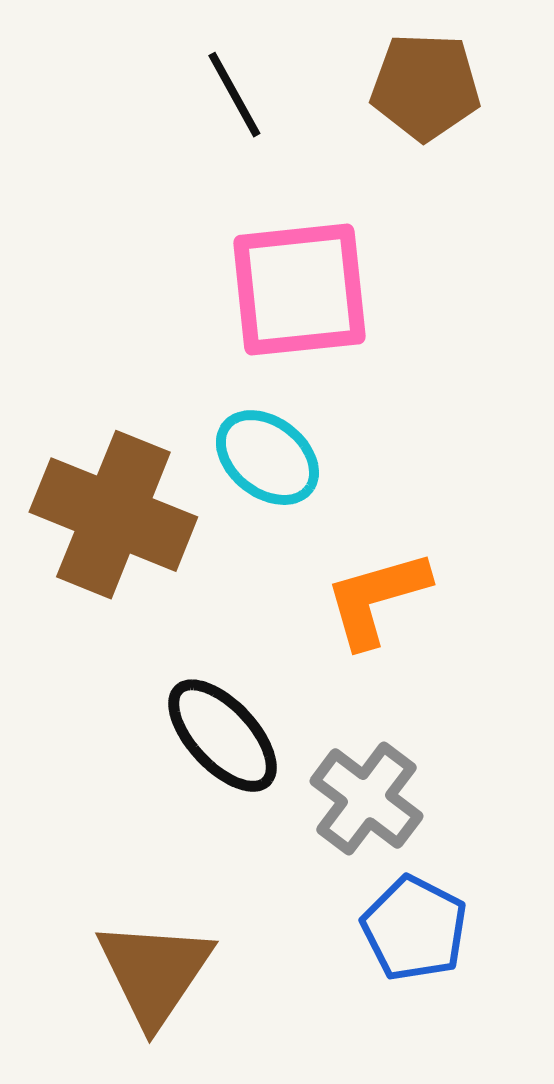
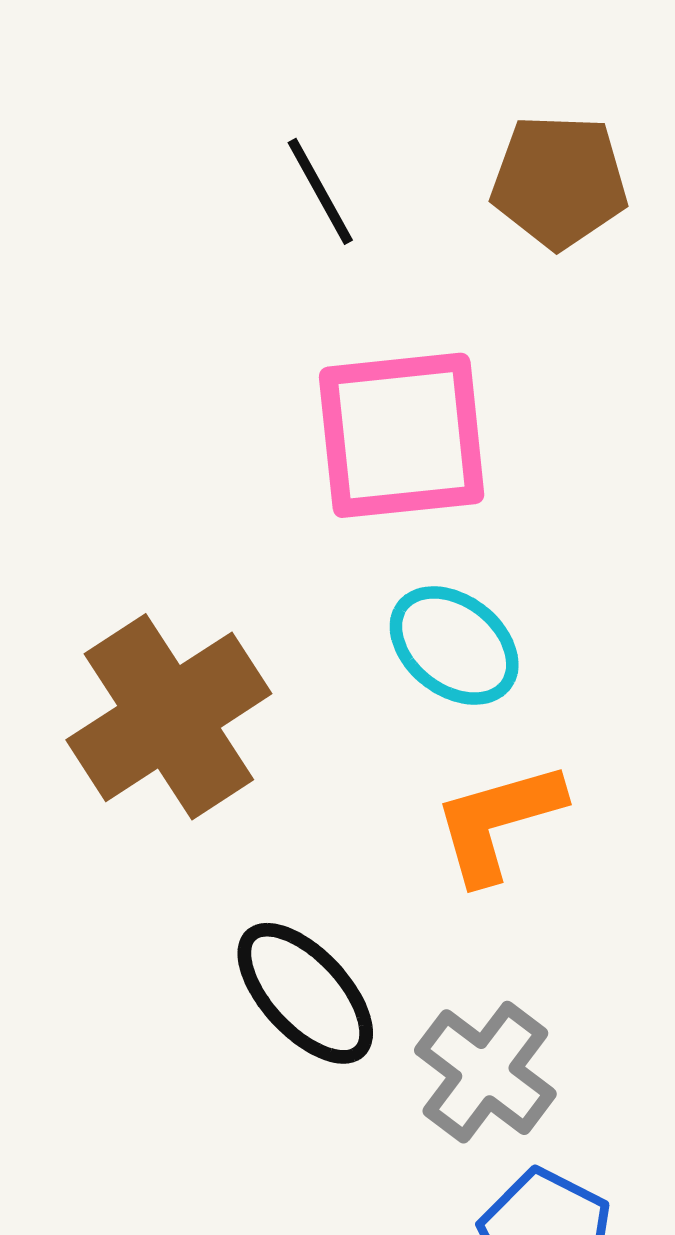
cyan ellipse: (267, 458) -> (454, 646), moved
brown cross: (113, 515) -> (169, 717), turned 35

